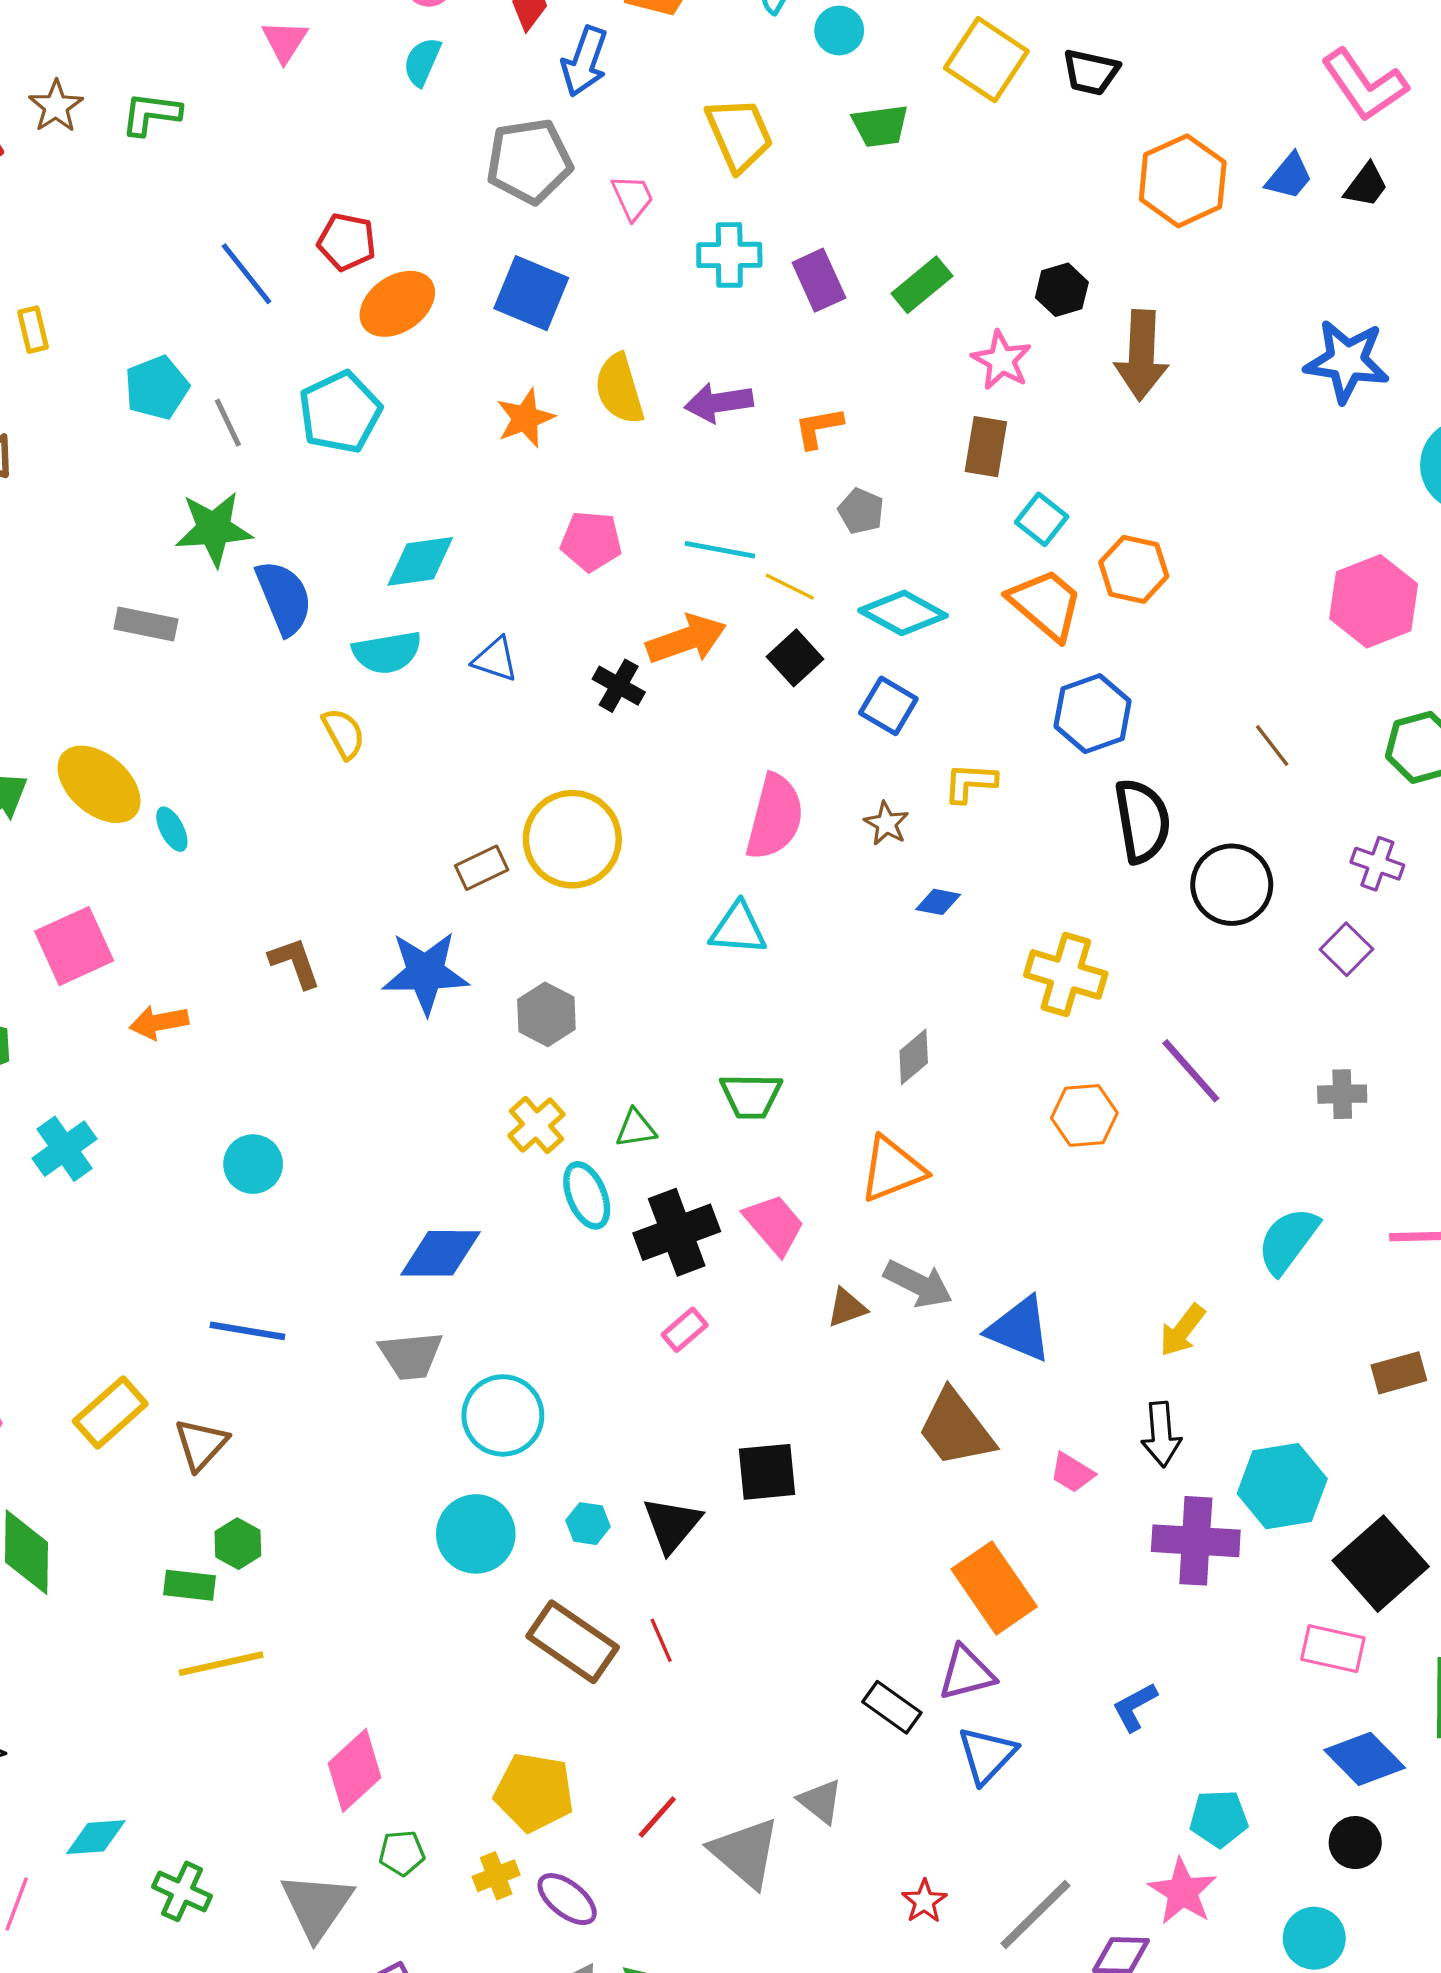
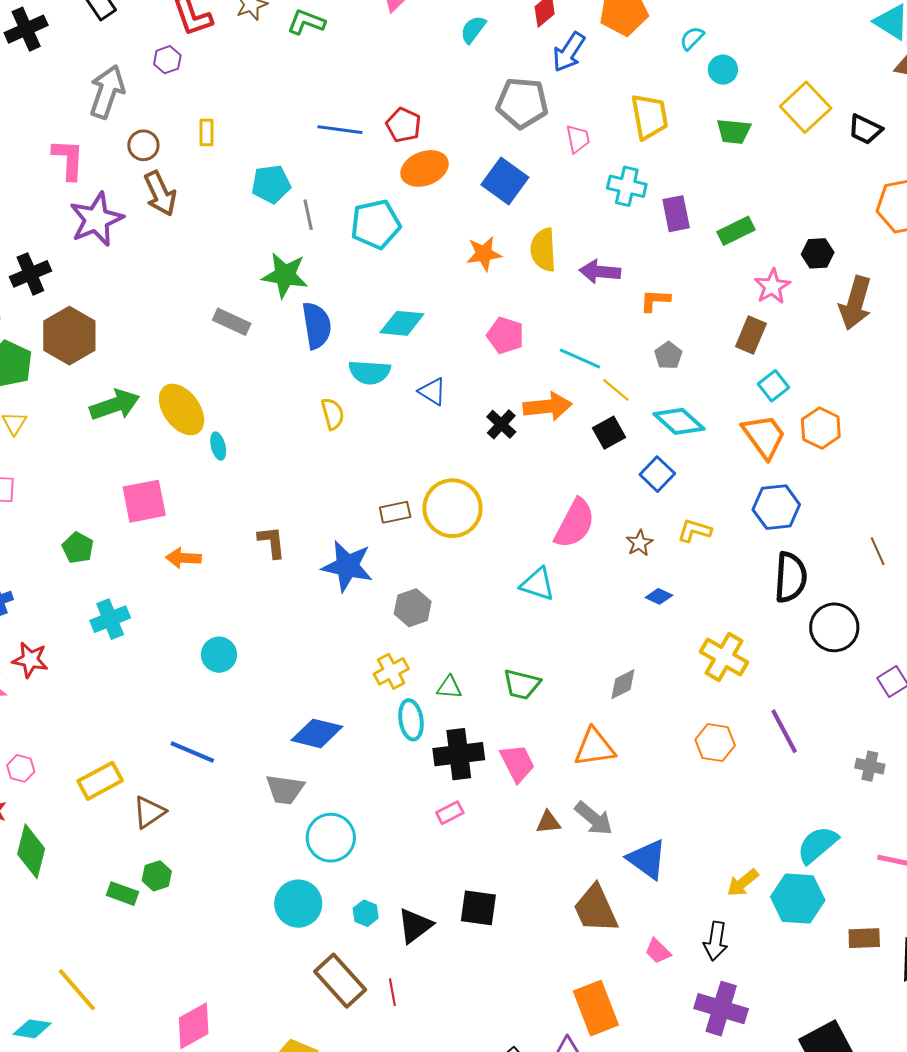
blue line: (246, 274) -> (340, 130), turned -57
cyan hexagon: (1282, 1486) -> (798, 899), moved
yellow line: (221, 1664) -> (77, 990), moved, turned 48

